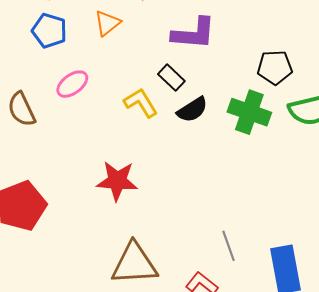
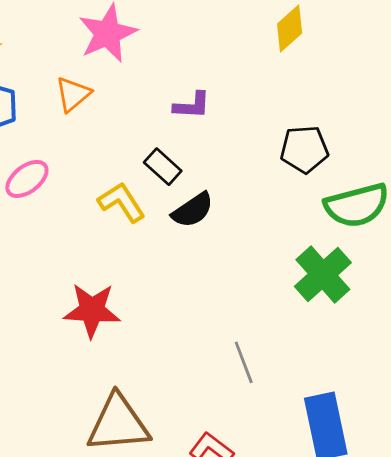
purple L-shape: (194, 33) -> (192, 105), size x0.6
green cross: (249, 112) -> (323, 274), moved, turned 30
gray line: (228, 246) -> (244, 362), moved

